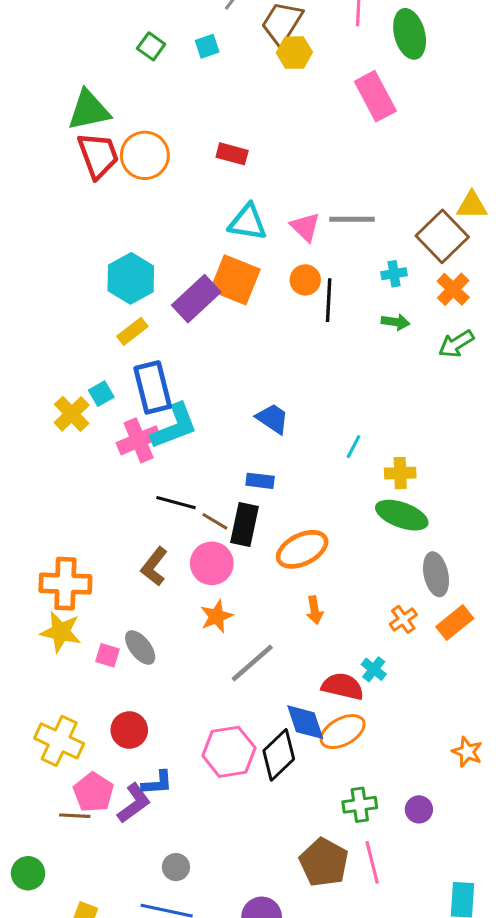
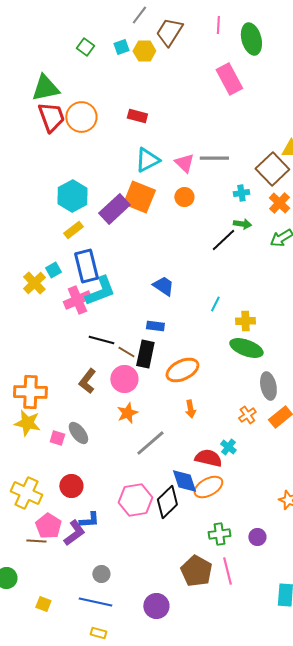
yellow hexagon: (294, 53) -> (144, 51), moved
cyan triangle: (248, 222) -> (147, 160), turned -36
black line: (329, 300) -> (223, 240), moved, turned 44

